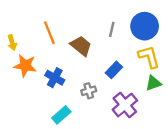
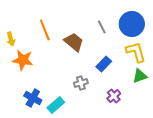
gray line: (112, 29) -> (102, 27), turned -40
blue cross: (55, 78) -> (33, 98), moved
purple cross: (125, 105) -> (114, 96), size x0.6

